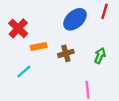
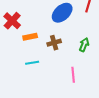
cyan line: (24, 72) -> (32, 63), moved, turned 32

